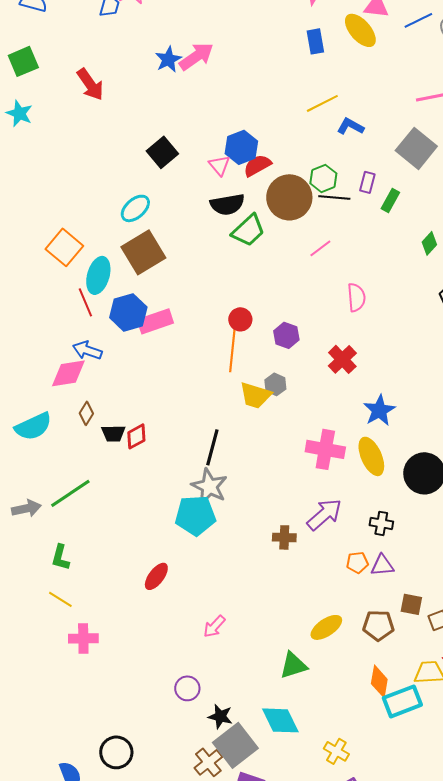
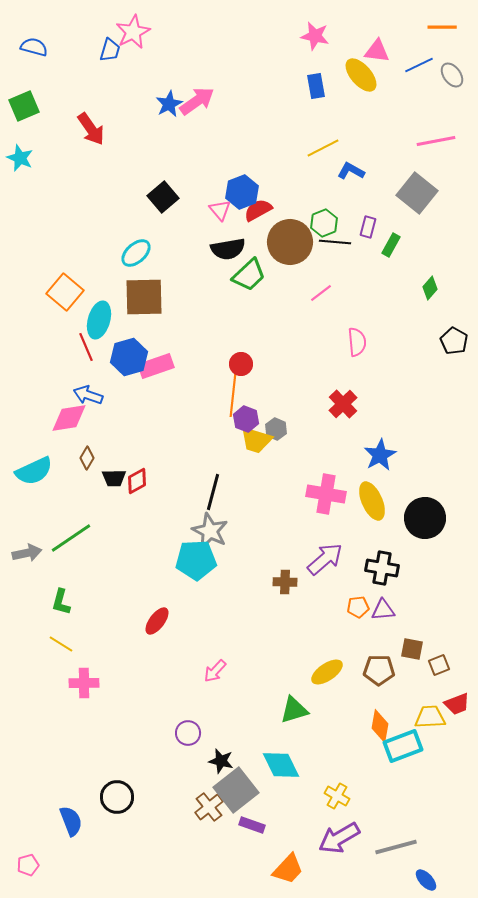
brown square: (143, 252) -> (144, 297), turned 30
purple hexagon: (286, 335) -> (246, 419), moved
black cross: (381, 523) -> (382, 568), size x1.4

